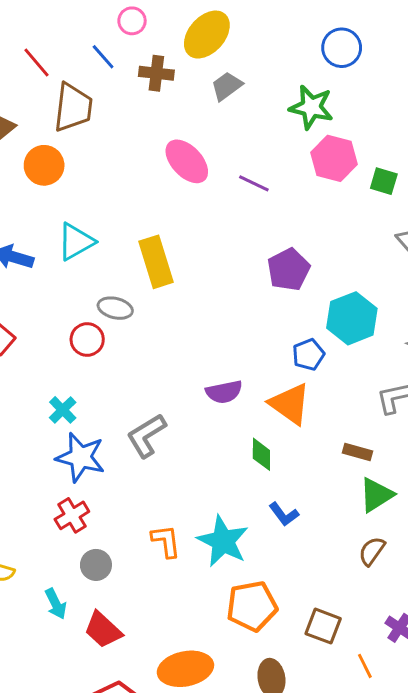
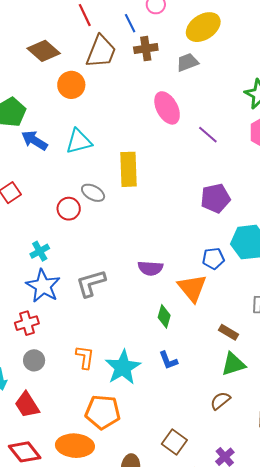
brown cross: (156, 73) -> (146, 49), moved, turned -30
gray trapezoid: (227, 86) -> (187, 62), moved
orange pentagon: (252, 606) -> (103, 412), moved

